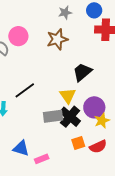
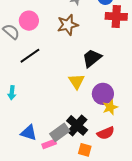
black line: (25, 90) -> (30, 56), moved
gray rectangle: (53, 116) -> (60, 132), moved, turned -30
black cross: (70, 117) -> (77, 125), moved
orange square: (78, 143) -> (85, 150), moved, turned 32

